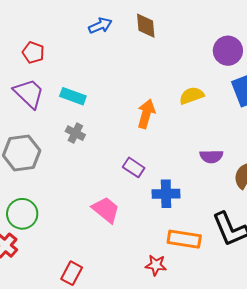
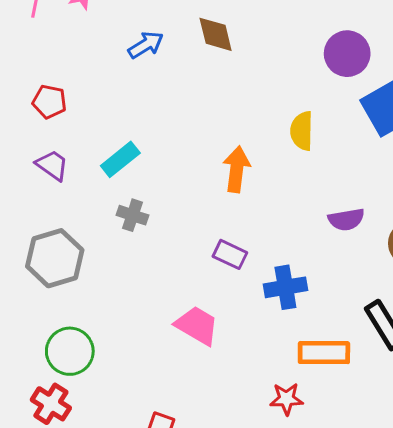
purple trapezoid: (29, 93) -> (52, 165), size x0.7
cyan rectangle: (73, 96) -> (120, 159), turned -50
yellow semicircle: (192, 96) -> (302, 131), turned -60

